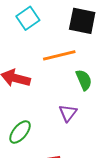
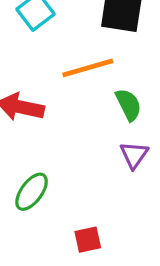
purple triangle: (68, 113) -> (134, 155), moved

